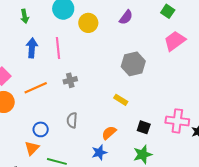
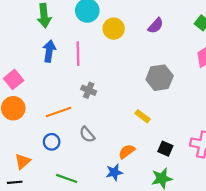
green arrow: (25, 16) -> (44, 16), size x1.5
gray cross: (70, 80) -> (89, 90), turned 32
orange line: (36, 88) -> (59, 112), moved
gray semicircle: (72, 120) -> (87, 134), turned -49
orange triangle: (32, 148) -> (23, 161), moved

